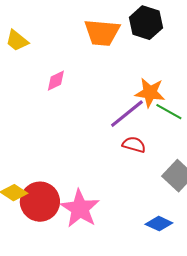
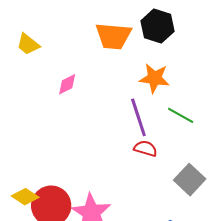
orange star: (150, 93) -> (154, 78), moved
purple line: (127, 114) -> (138, 117), turned -69

